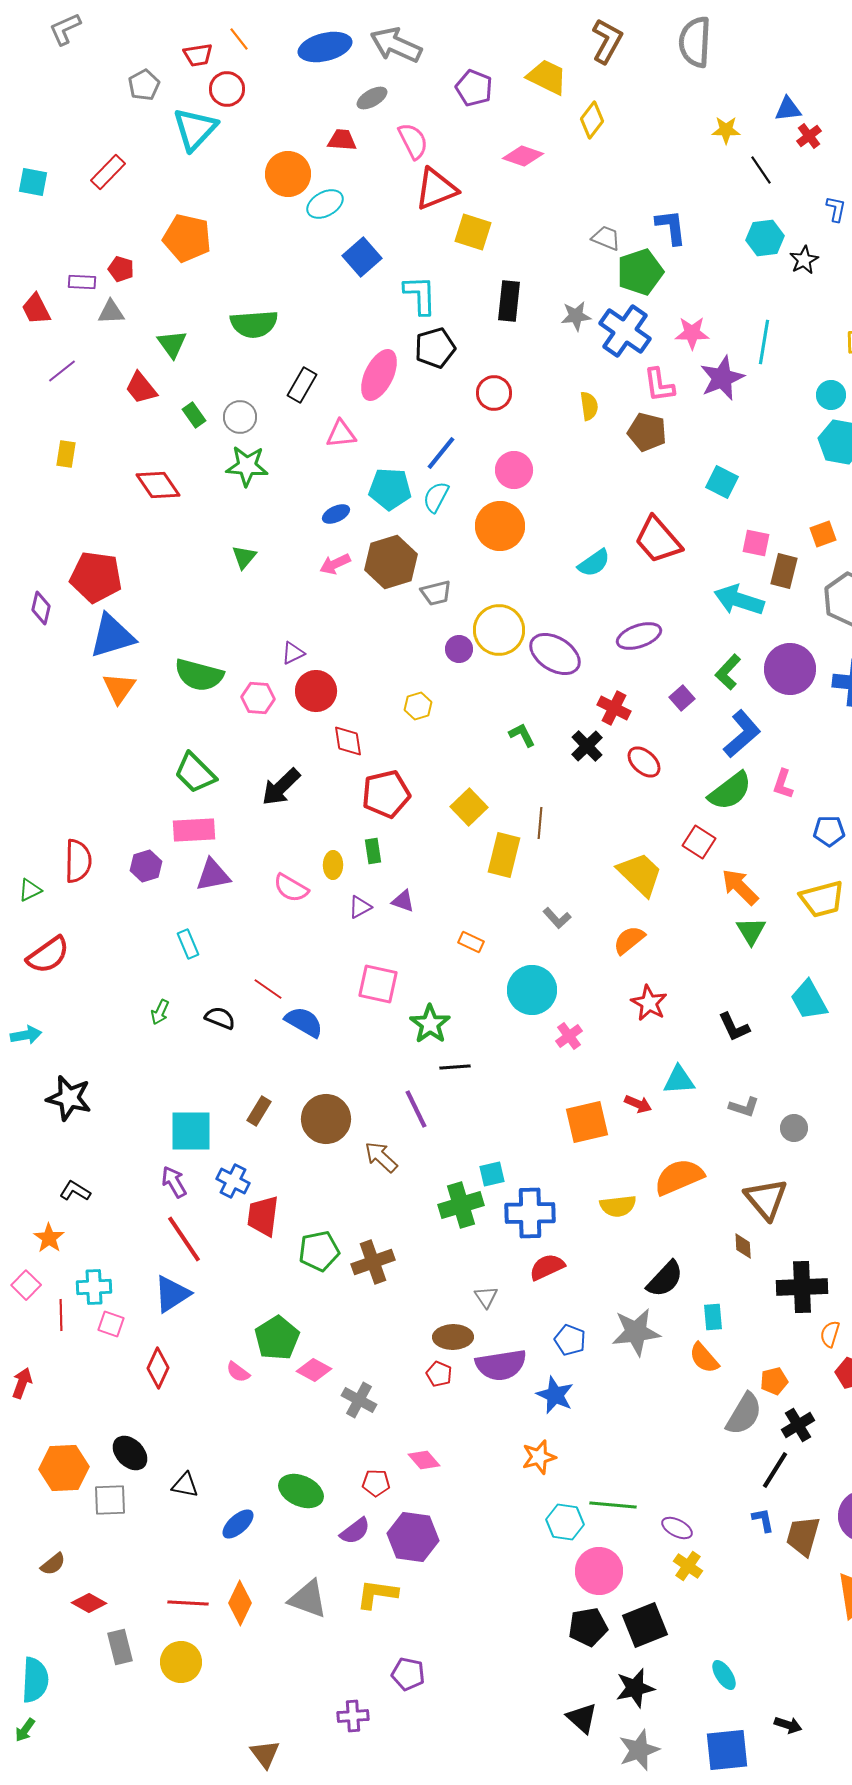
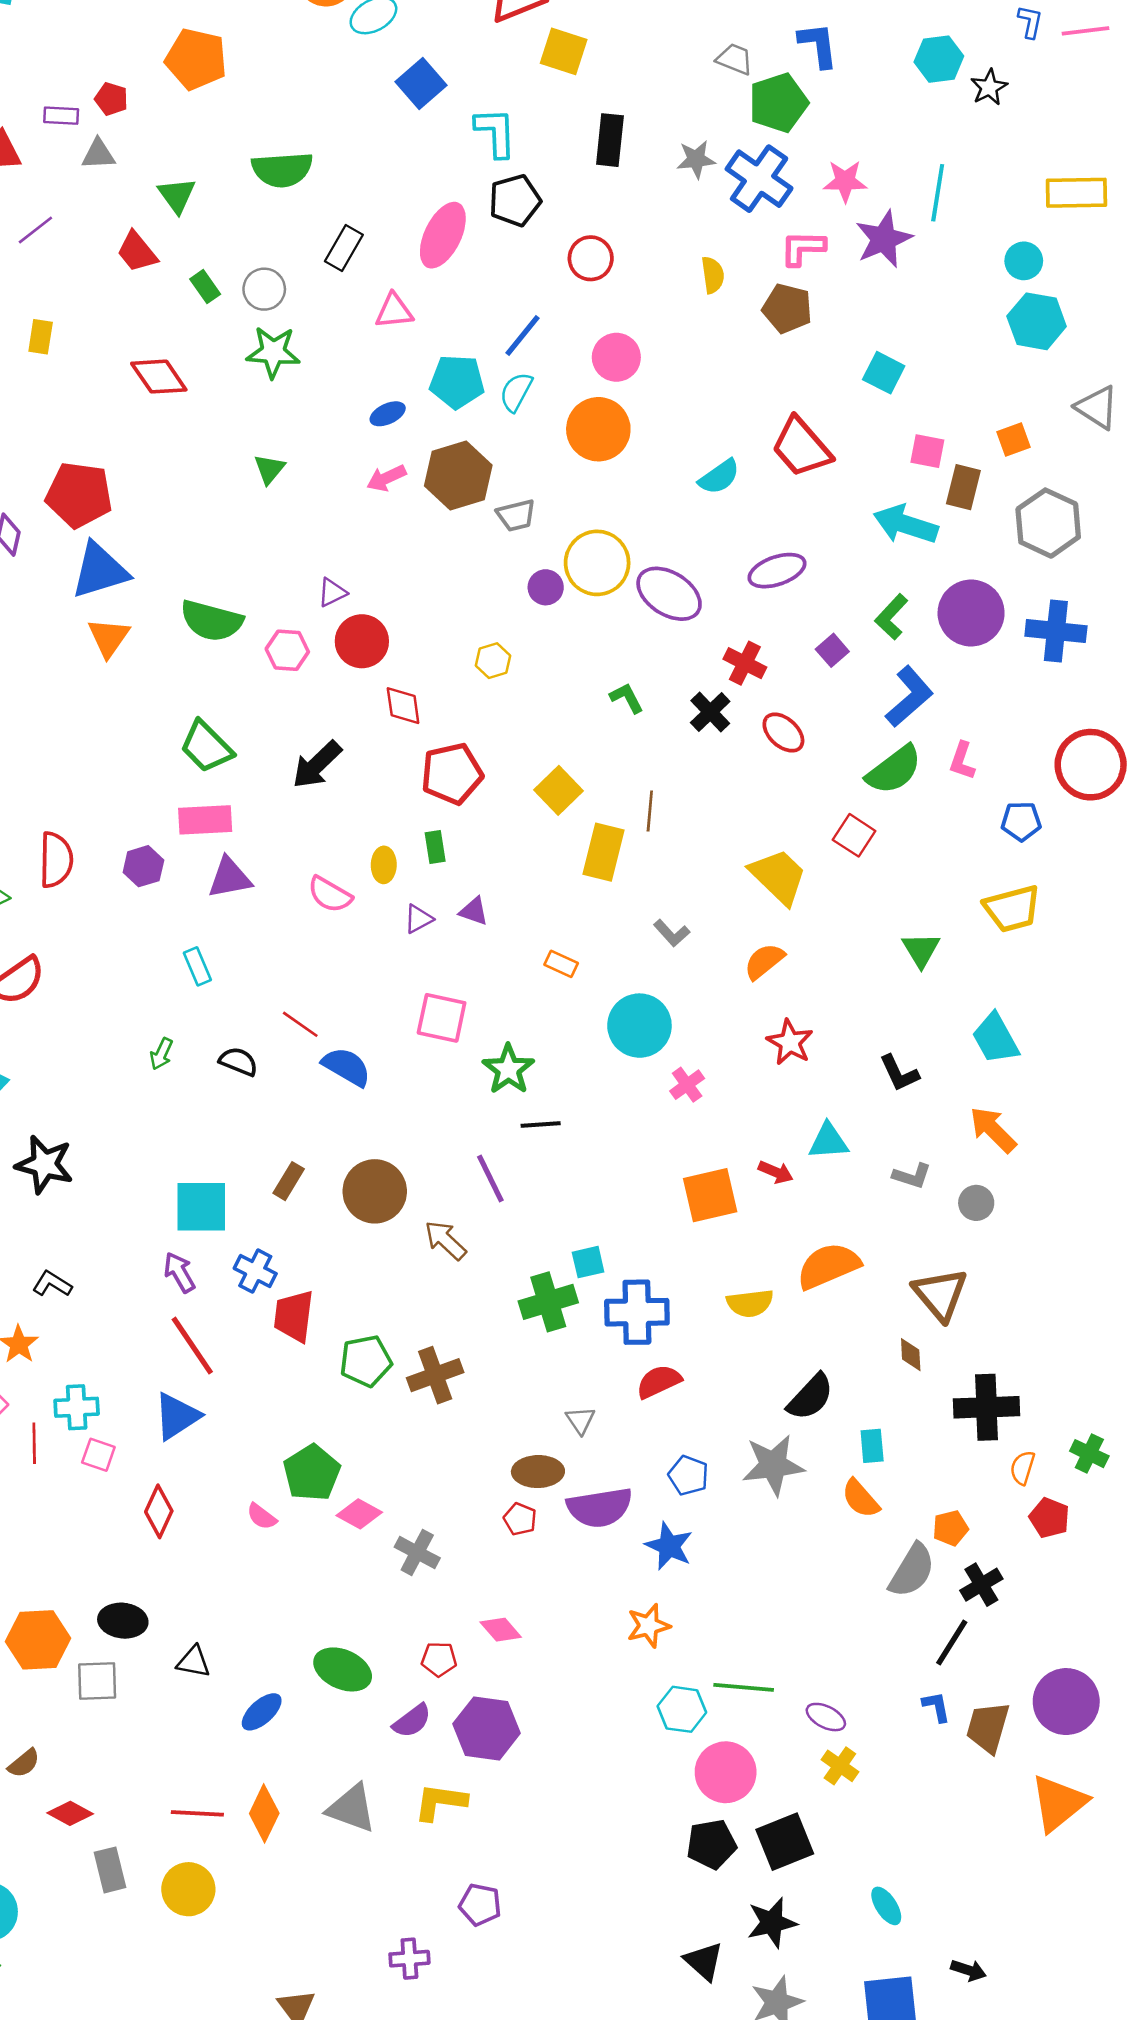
pink L-shape: (659, 385) -> (803, 248), turned 99
orange arrow: (740, 887) -> (993, 1130), moved
black ellipse: (130, 1453) -> (123, 1621), turned -39

